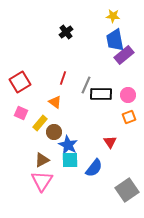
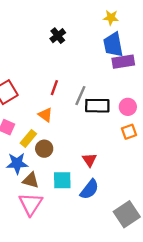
purple rectangle: (124, 55) -> (123, 62), turned 30
red triangle: (110, 142) -> (89, 160), moved
blue star: (68, 145) -> (17, 163), moved, turned -30
brown triangle: (42, 160) -> (31, 180), turned 42

